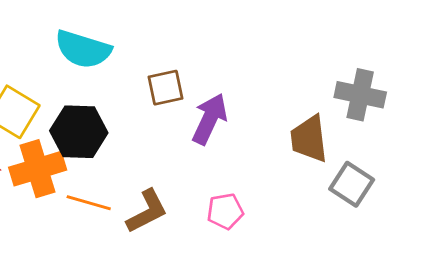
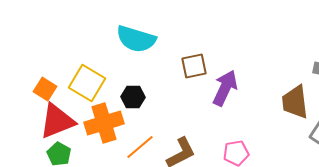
black hexagon: (79, 132) -> (133, 97), size x0.6
orange line: (89, 203) -> (140, 147), turned -56

